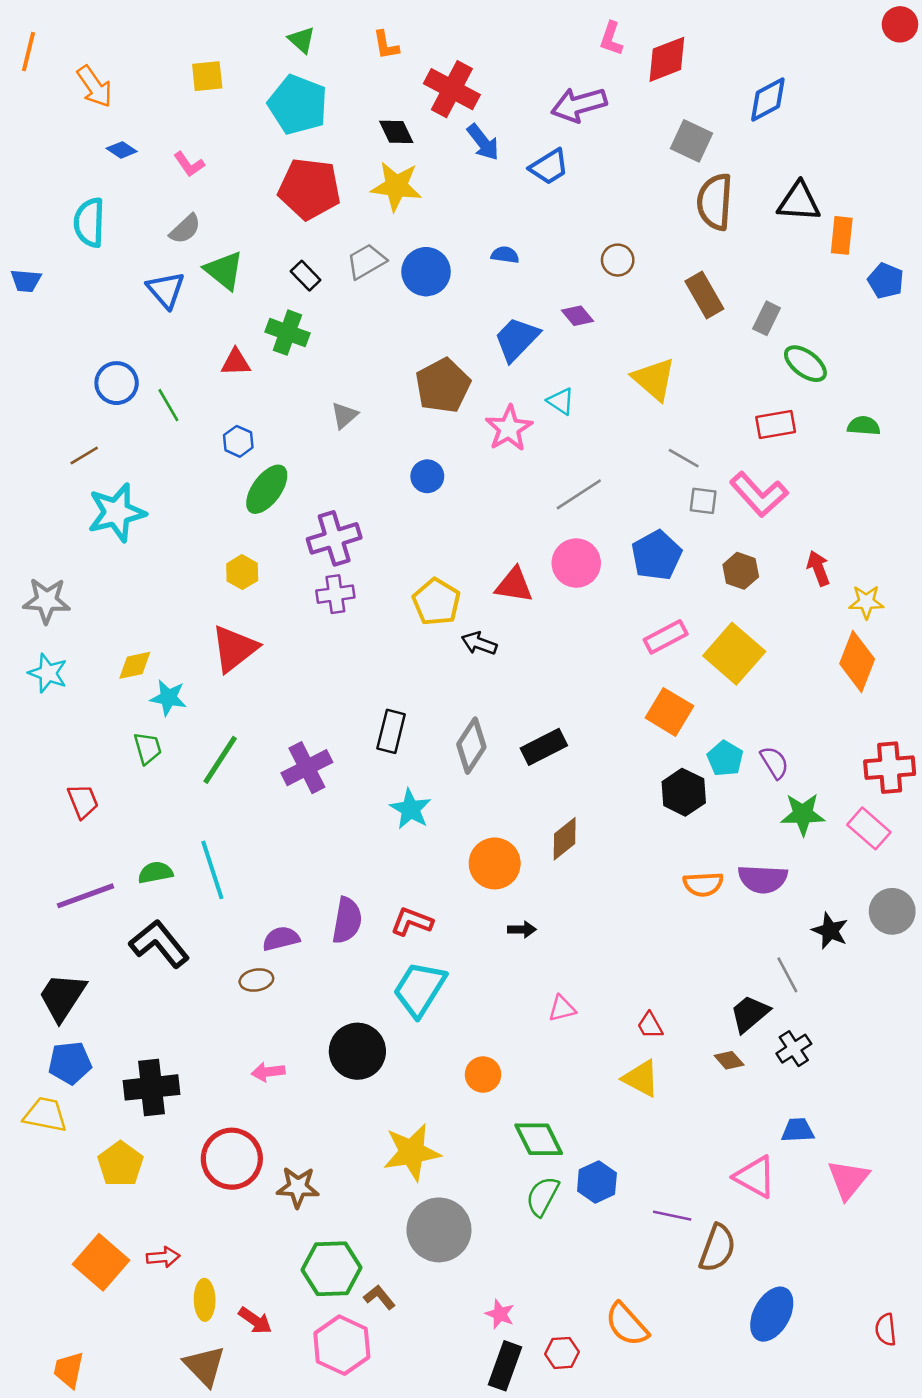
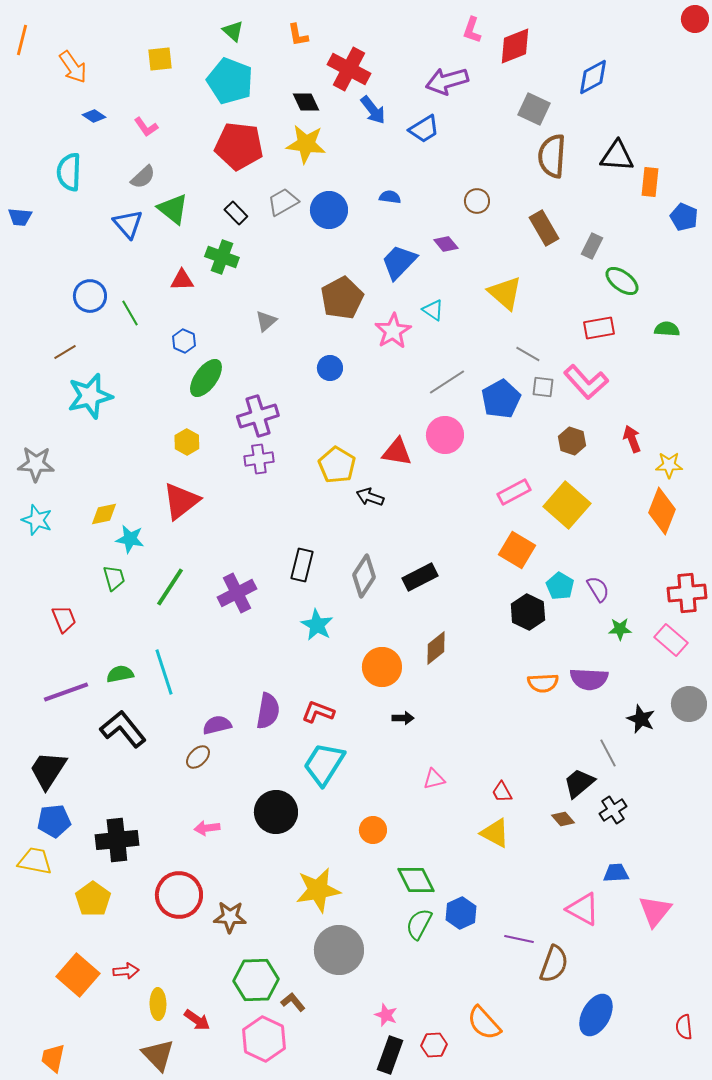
blue pentagon: (657, 555) -> (501, 399), moved
green star: (803, 814) -> (620, 629), size x0.7
brown ellipse: (256, 980) -> (198, 757), turned -35

